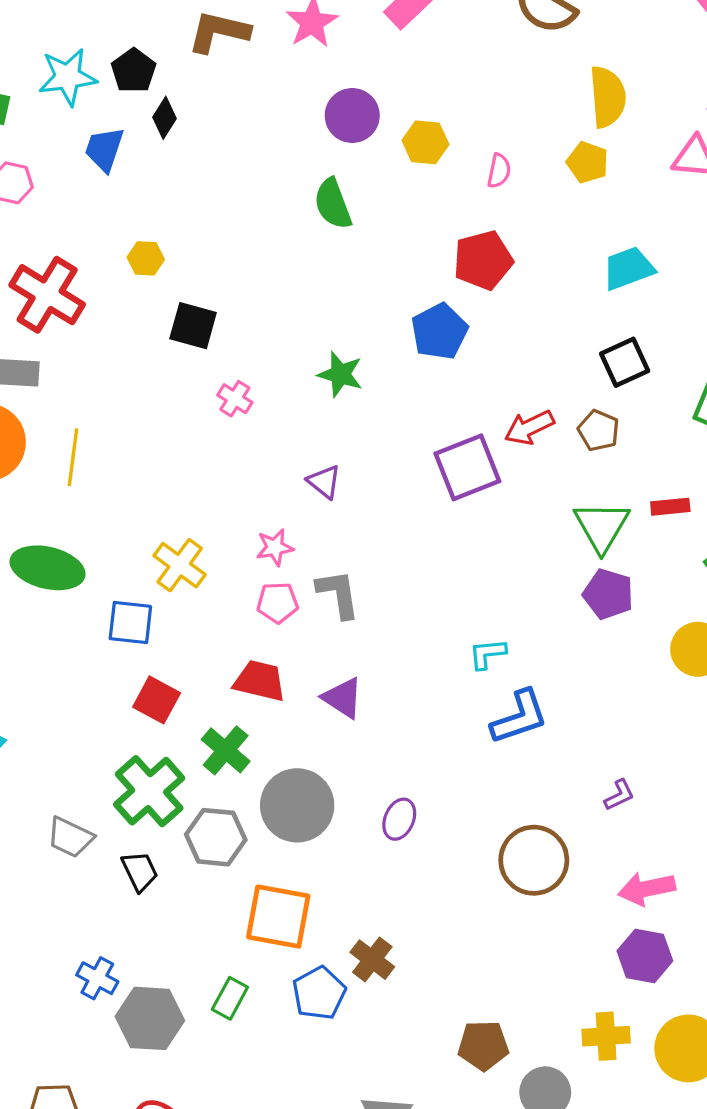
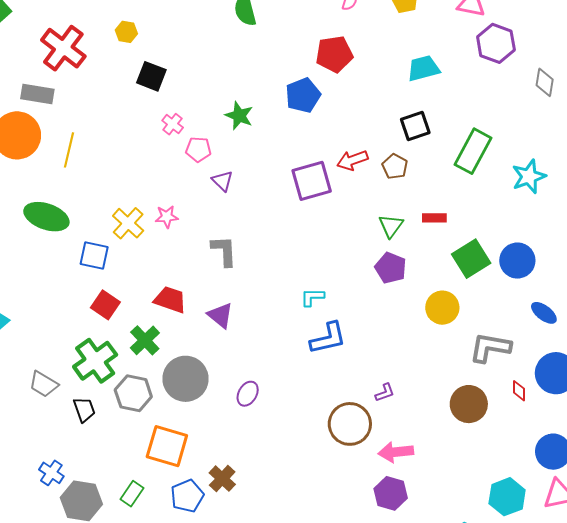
green triangle: (602, 526) -> (391, 226), size x0.7
pink star: (275, 547) -> (167, 217), moved
pink pentagon: (278, 603) -> (198, 149), moved
brown circle: (534, 860) -> (350, 424), moved

